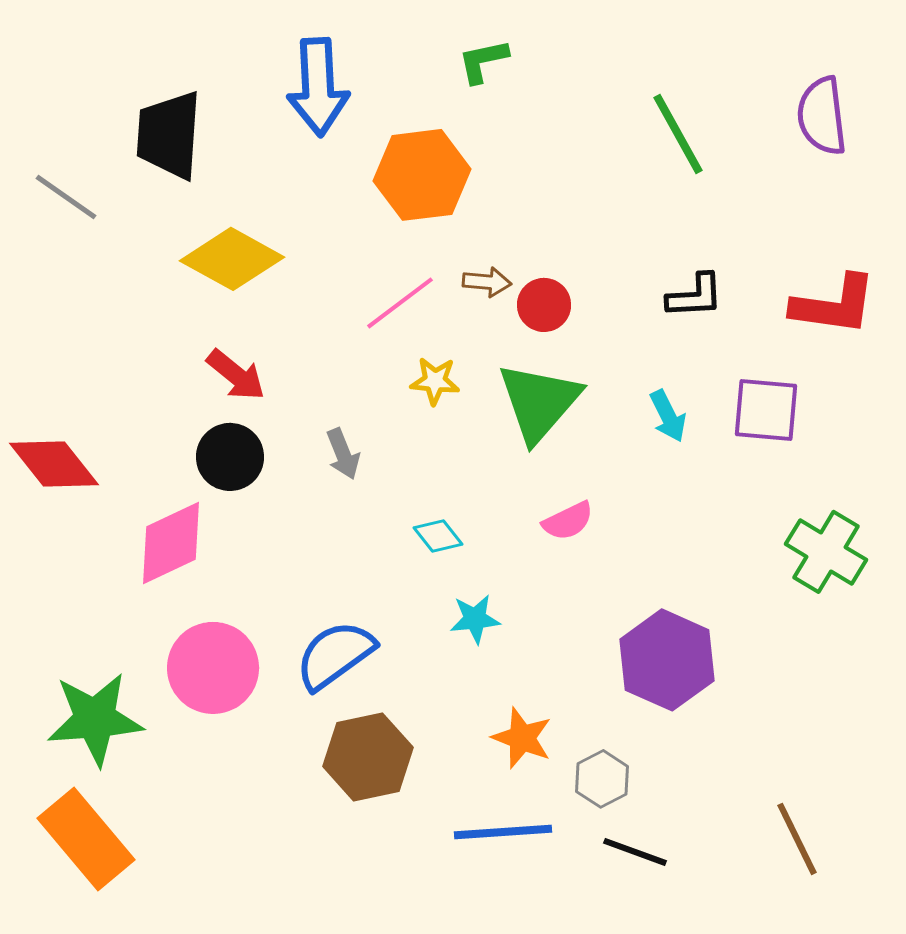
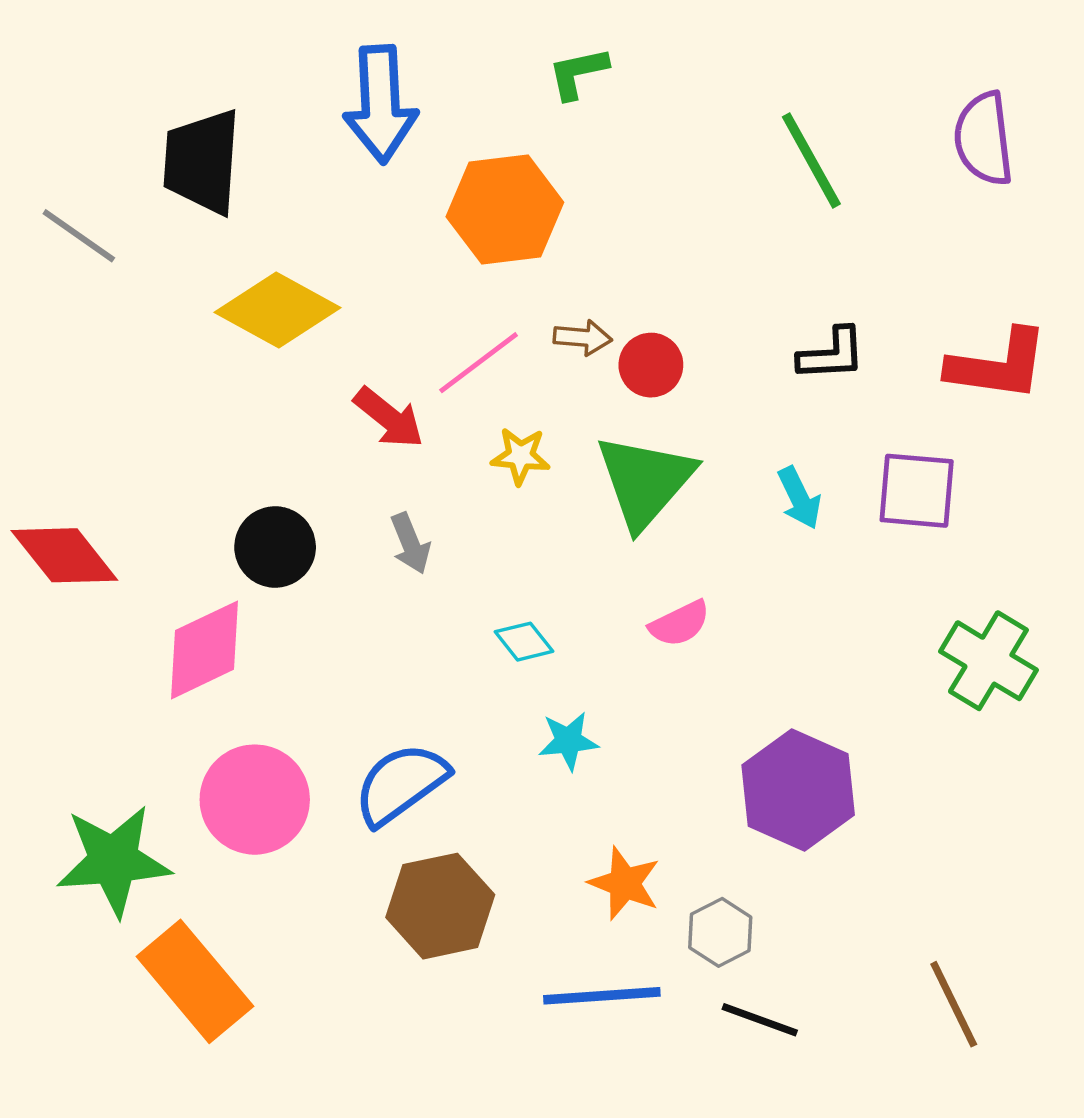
red arrow: (236, 375) -> (389, 418), moved
orange rectangle: (86, 839) -> (195, 981), moved

